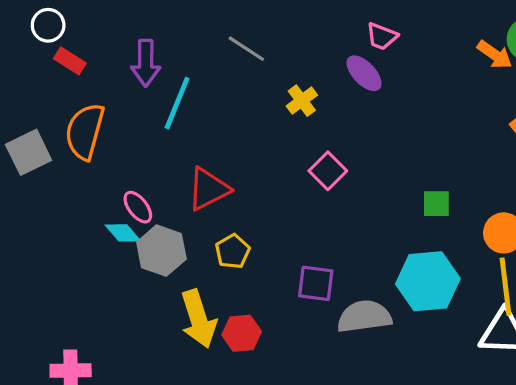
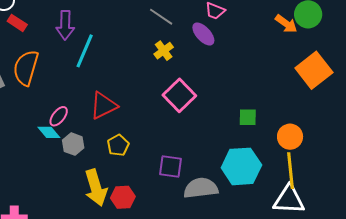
gray line: (246, 49) -> (161, 17), moved
pink square: (328, 171) -> (179, 95), size x1.4
pink ellipse: (138, 207) -> (59, 116), turned 75
gray hexagon: (161, 251) -> (73, 144), size x0.7

